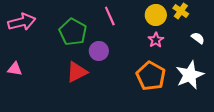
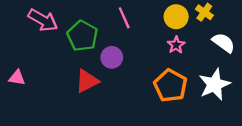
pink arrow: (22, 22) -> (43, 20), moved, turned 44
white semicircle: (198, 38) -> (224, 43), size x1.5

